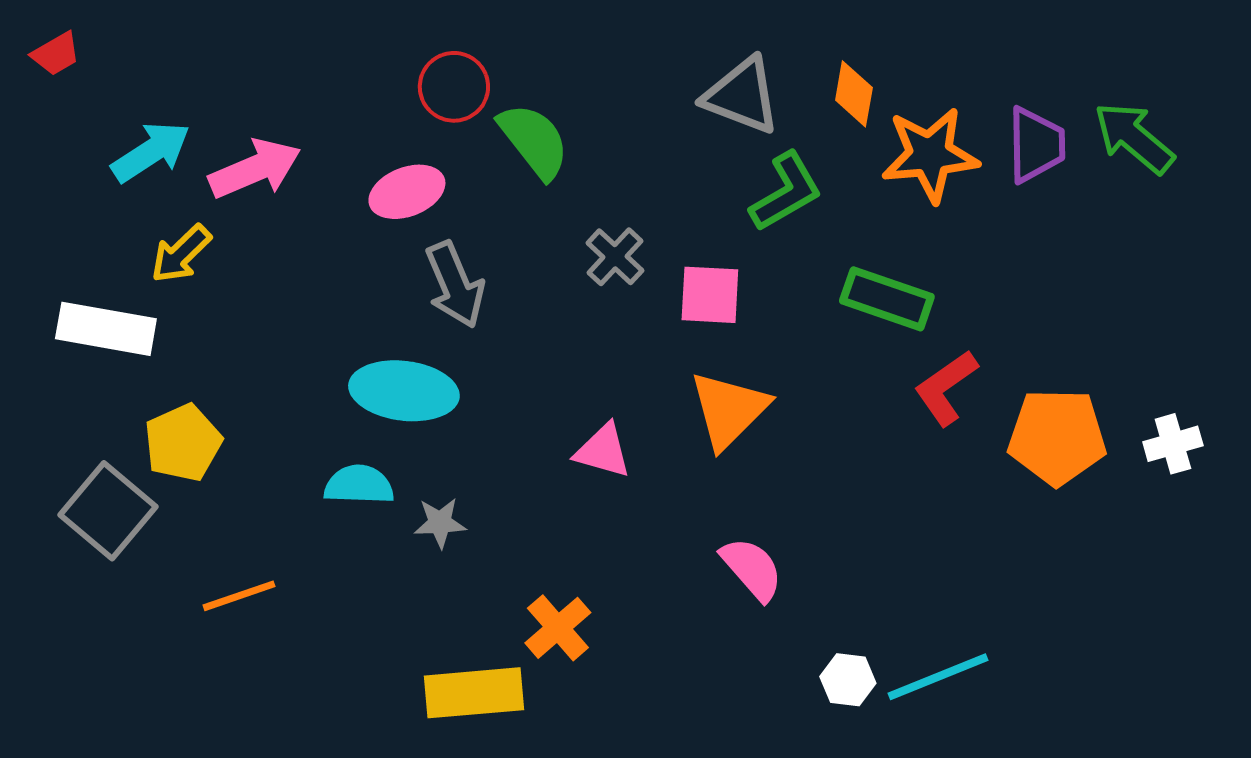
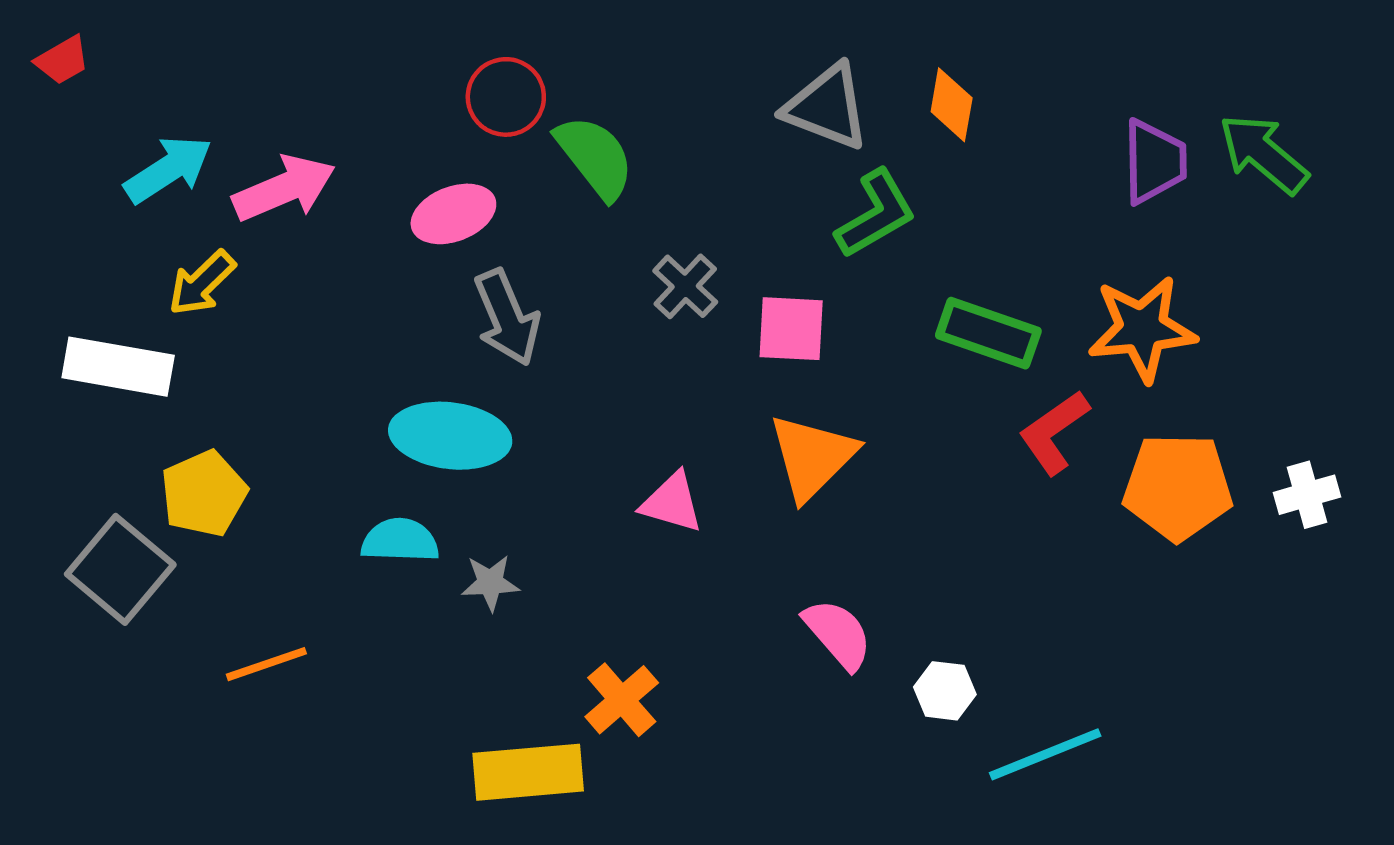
orange star: (930, 155) -> (1142, 329), moved
white hexagon: (848, 680) -> (945, 691), moved

